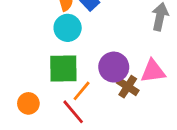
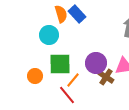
cyan circle: (68, 28) -> (49, 35), moved
orange circle: (28, 103) -> (35, 76), moved

